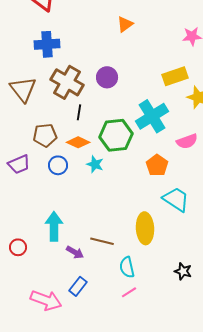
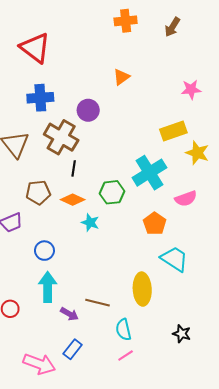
purple circle: (107, 77) -> (88, 110), moved
green hexagon: (116, 135) -> (112, 192), size x0.7
blue circle: (58, 165) -> (44, 251), moved

